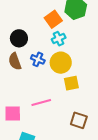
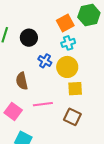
brown semicircle: (15, 61) -> (22, 81), moved
pink square: (13, 113) -> (13, 111), turned 30
brown square: (79, 120) -> (72, 117), moved

